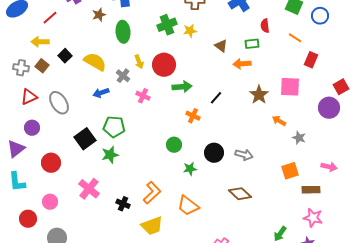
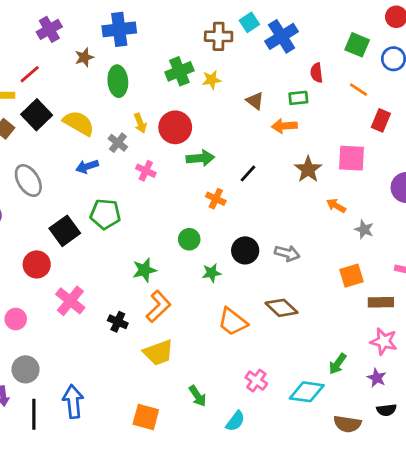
red line: (50, 18) -> (30, 74), moved
black square: (65, 56) -> (37, 115), size x1.5
green star: (110, 155) -> (144, 270), moved
red circle: (51, 163) -> (37, 264), moved
orange trapezoid: (188, 206) -> (233, 322), moved

